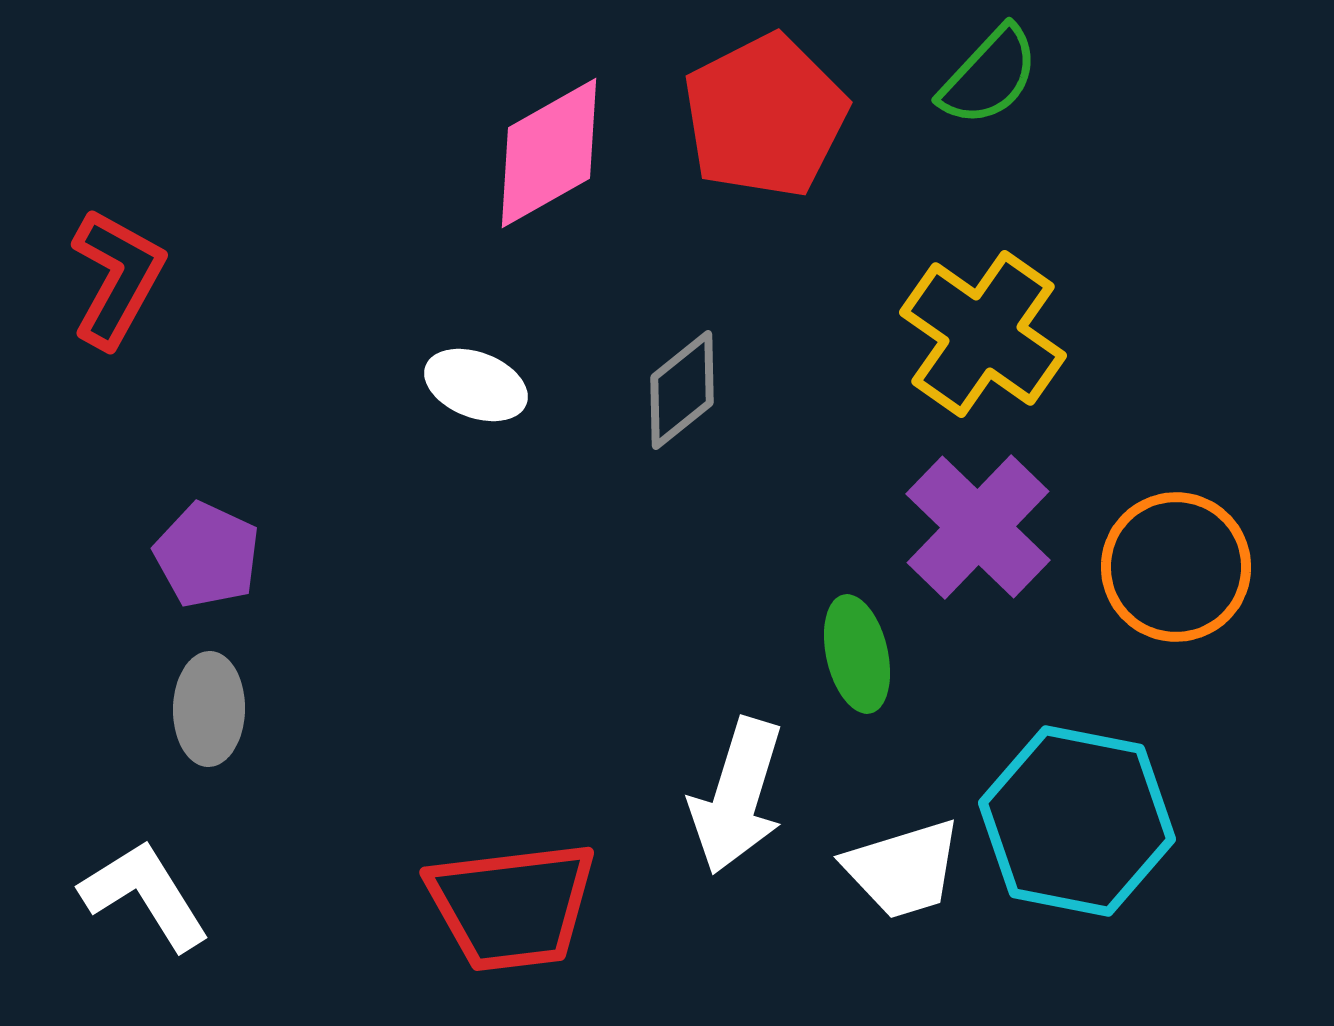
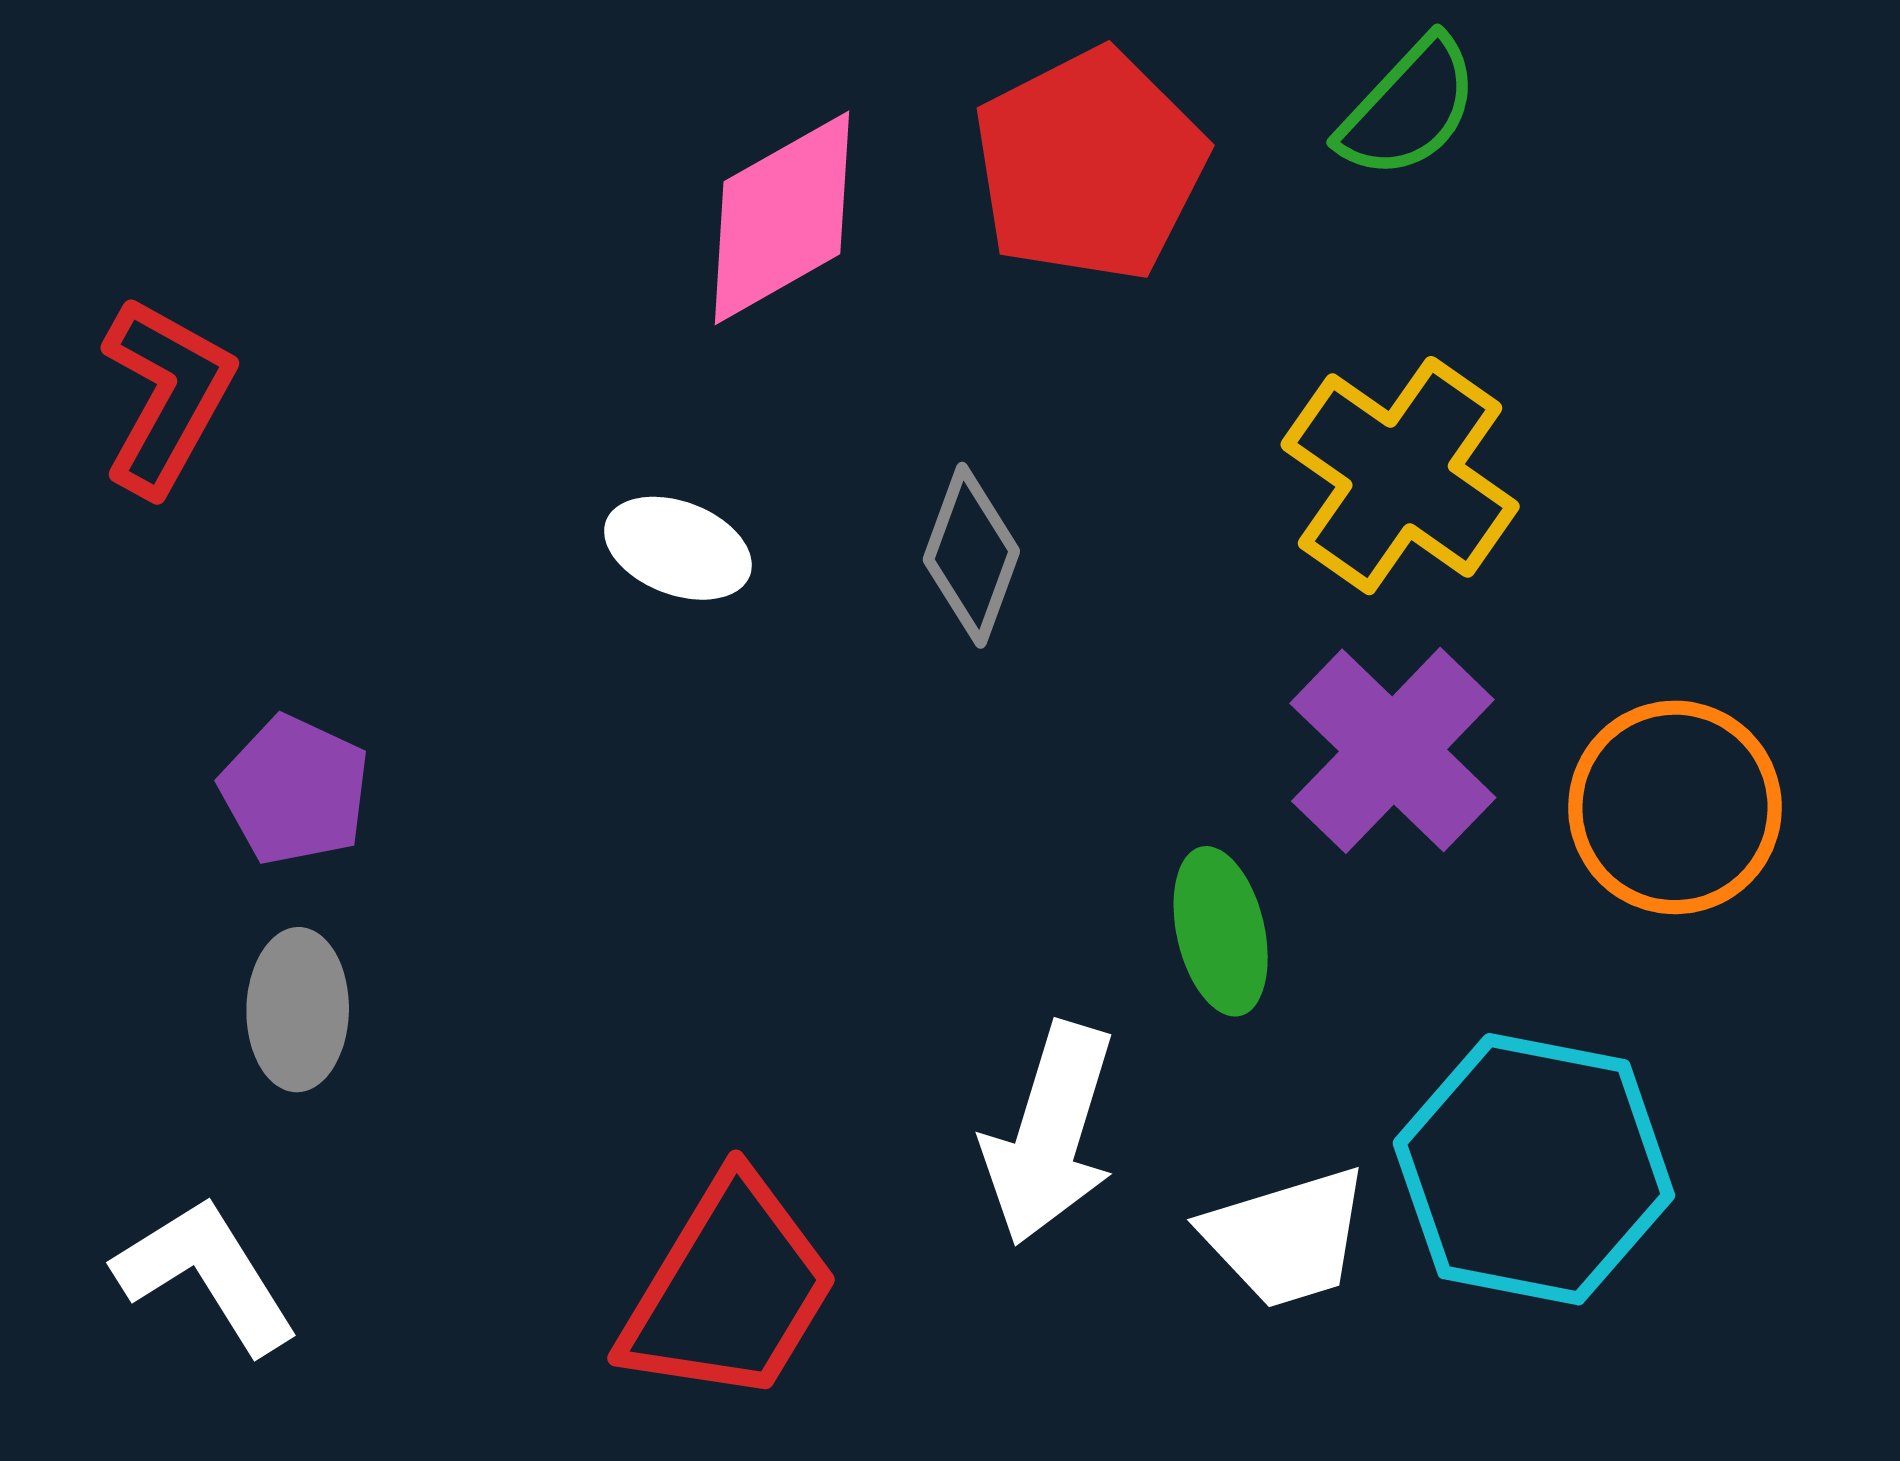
gray diamond: (682, 390) -> (971, 555), turned -31
red trapezoid: (512, 906) -> (729, 1290), turned -52

